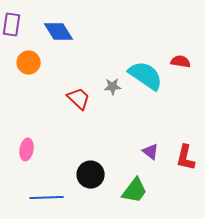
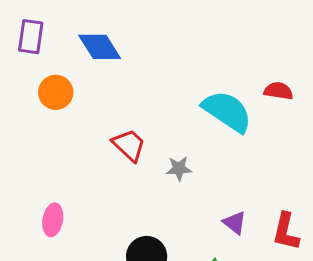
gray star: (113, 87) -> (179, 169), moved

